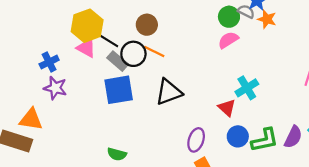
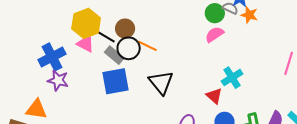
brown circle: (147, 25) -> (125, 29), moved
blue cross: (49, 62) -> (52, 57), size x1.5
black triangle: (169, 92) -> (161, 82), turned -48

